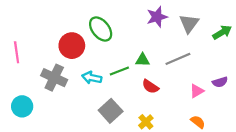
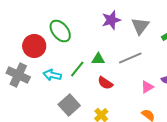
green line: (119, 71) -> (77, 69), turned -30

